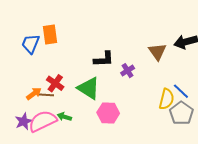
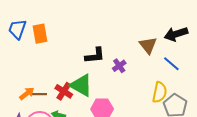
blue trapezoid: (31, 44) -> (17, 29), moved
red cross: (55, 83) -> (64, 91), moved
blue line: (181, 91) -> (171, 64), moved

